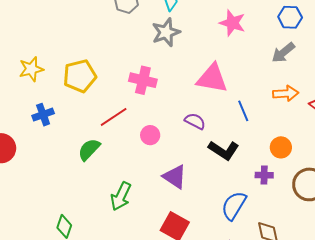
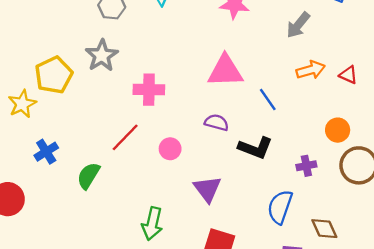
gray star: (166, 32) -> (102, 56), moved
yellow pentagon: (80, 76) -> (54, 75), moved
orange circle: (281, 147) -> (338, 130), moved
green semicircle: (89, 149) -> (88, 176), moved
purple triangle: (175, 177) -> (207, 189), turned 32

